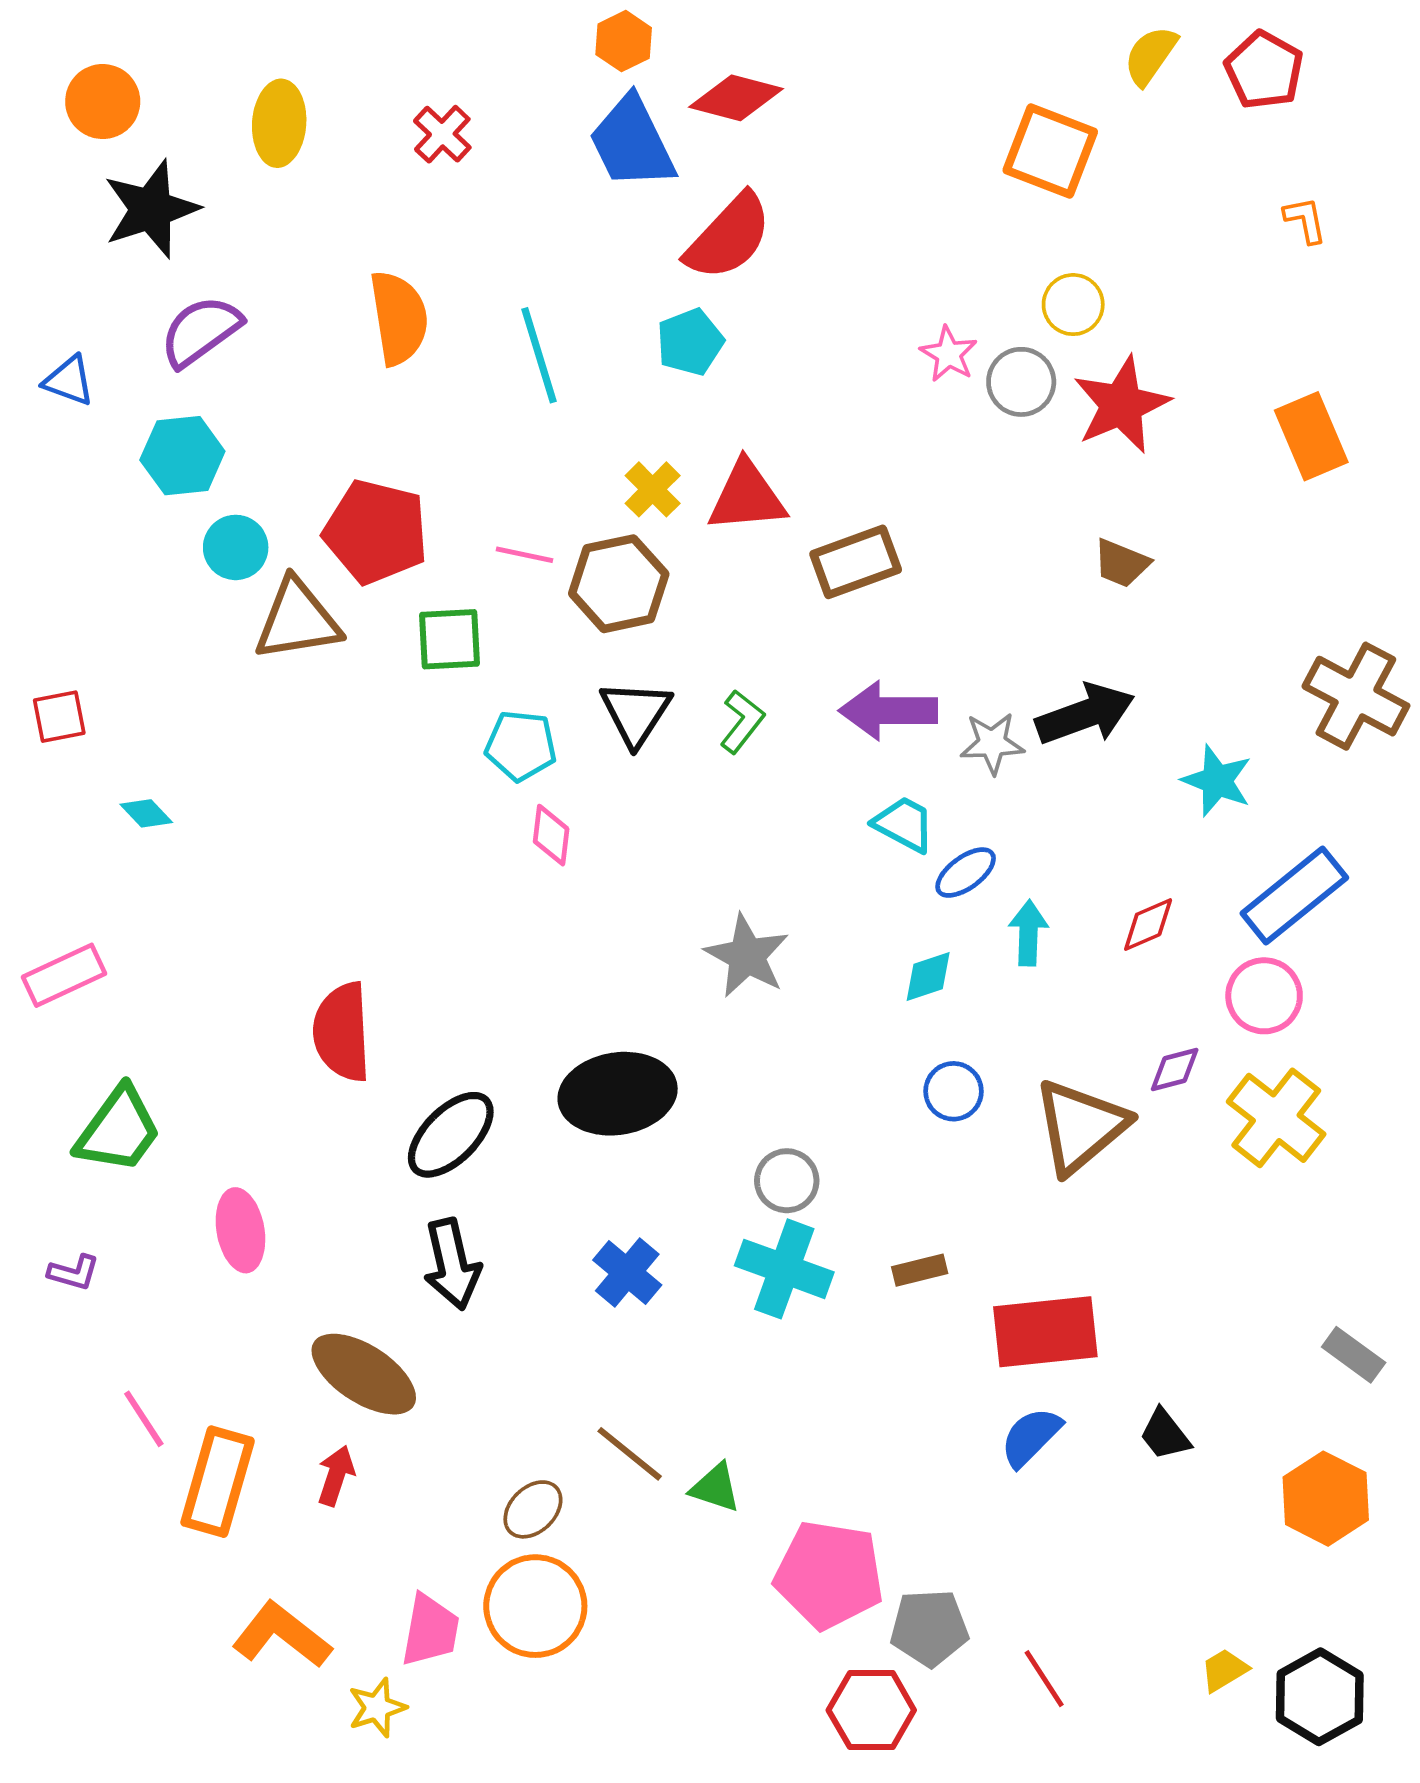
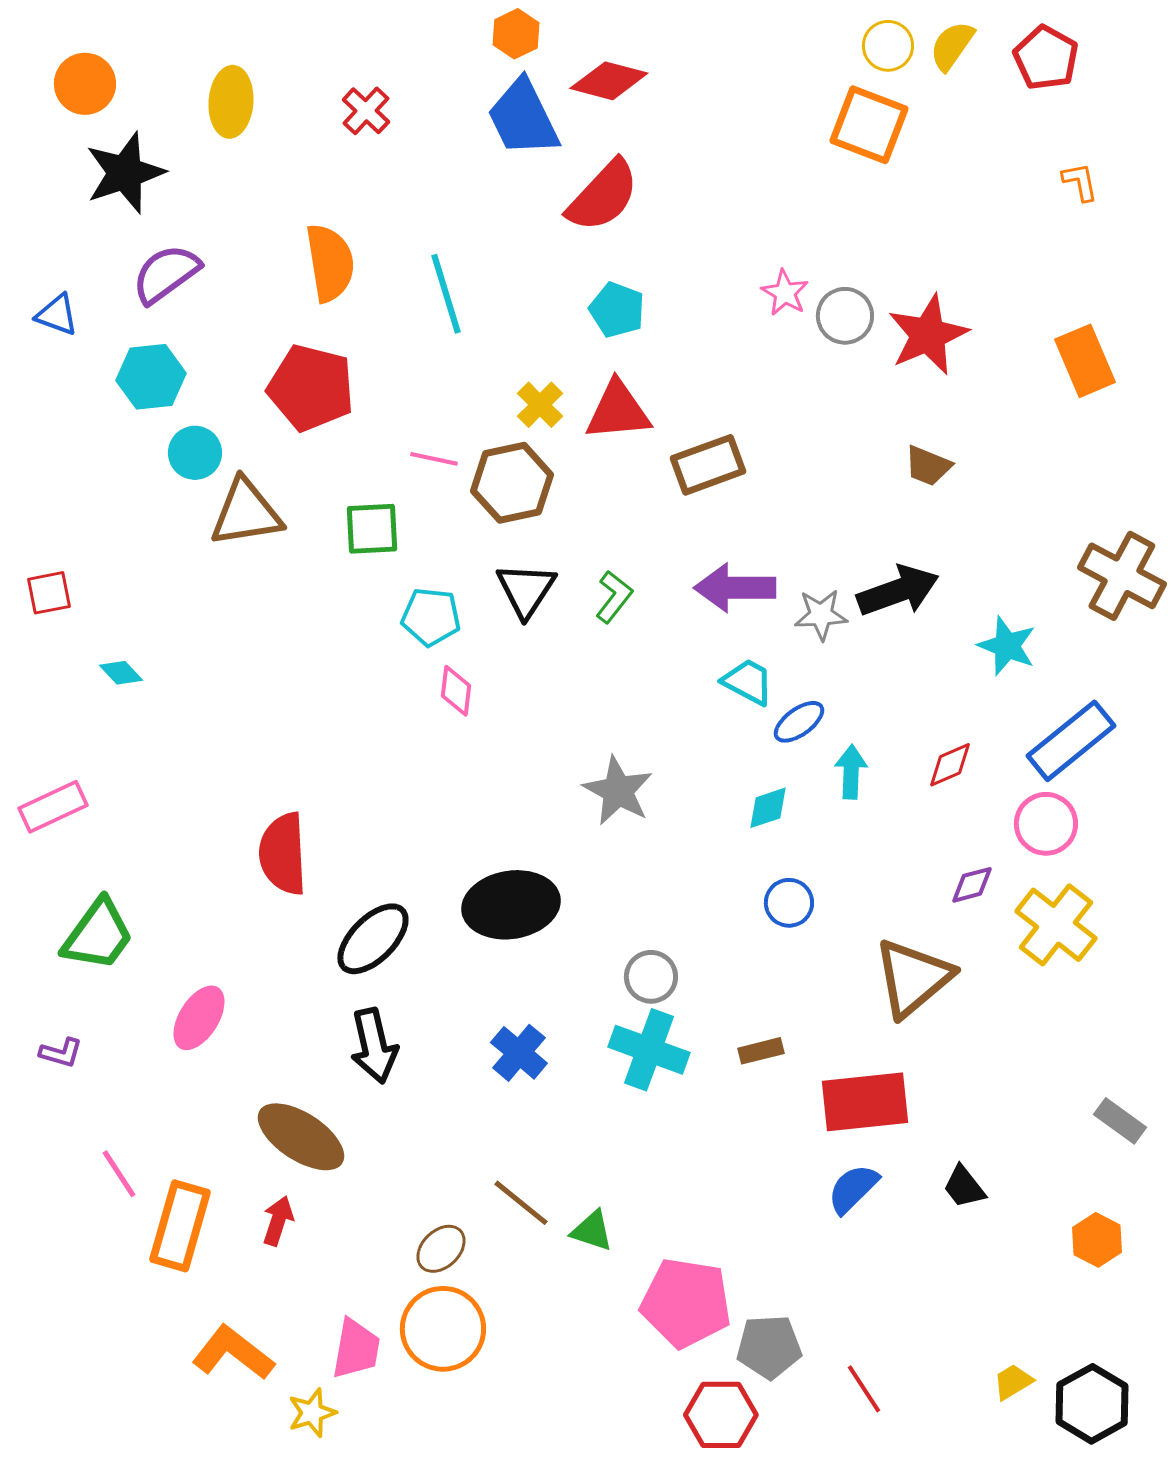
yellow circle: (1073, 305) -> (888, 46), moved
cyan pentagon: (690, 342) -> (617, 310), moved, turned -30
red pentagon: (376, 532) -> (311, 388), moved
brown triangle: (1080, 1126) -> (913, 978), moved
pink ellipse: (240, 1230) -> (199, 1018), turned 42
orange hexagon: (1326, 1499) -> (1097, 1240), size x0.7

